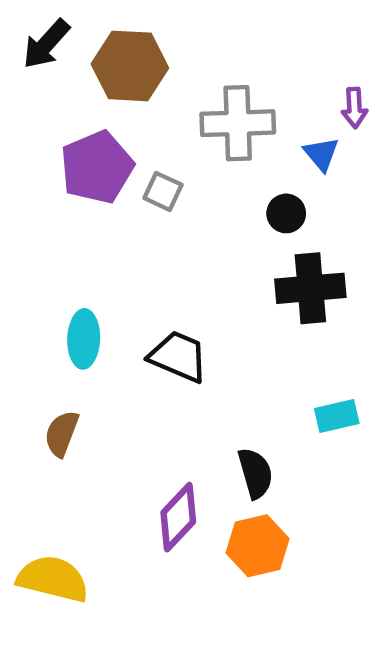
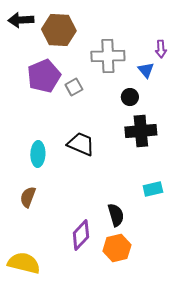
black arrow: (46, 44) -> (21, 20), turned 45
gray square: (163, 191) -> (74, 87), turned 36
black trapezoid: (178, 357) -> (81, 144), moved

